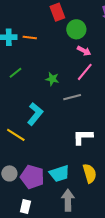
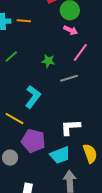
pink arrow: (84, 51) -> (71, 30), moved
white L-shape: (83, 137) -> (70, 127), moved
purple pentagon: (32, 177) -> (33, 141), moved

